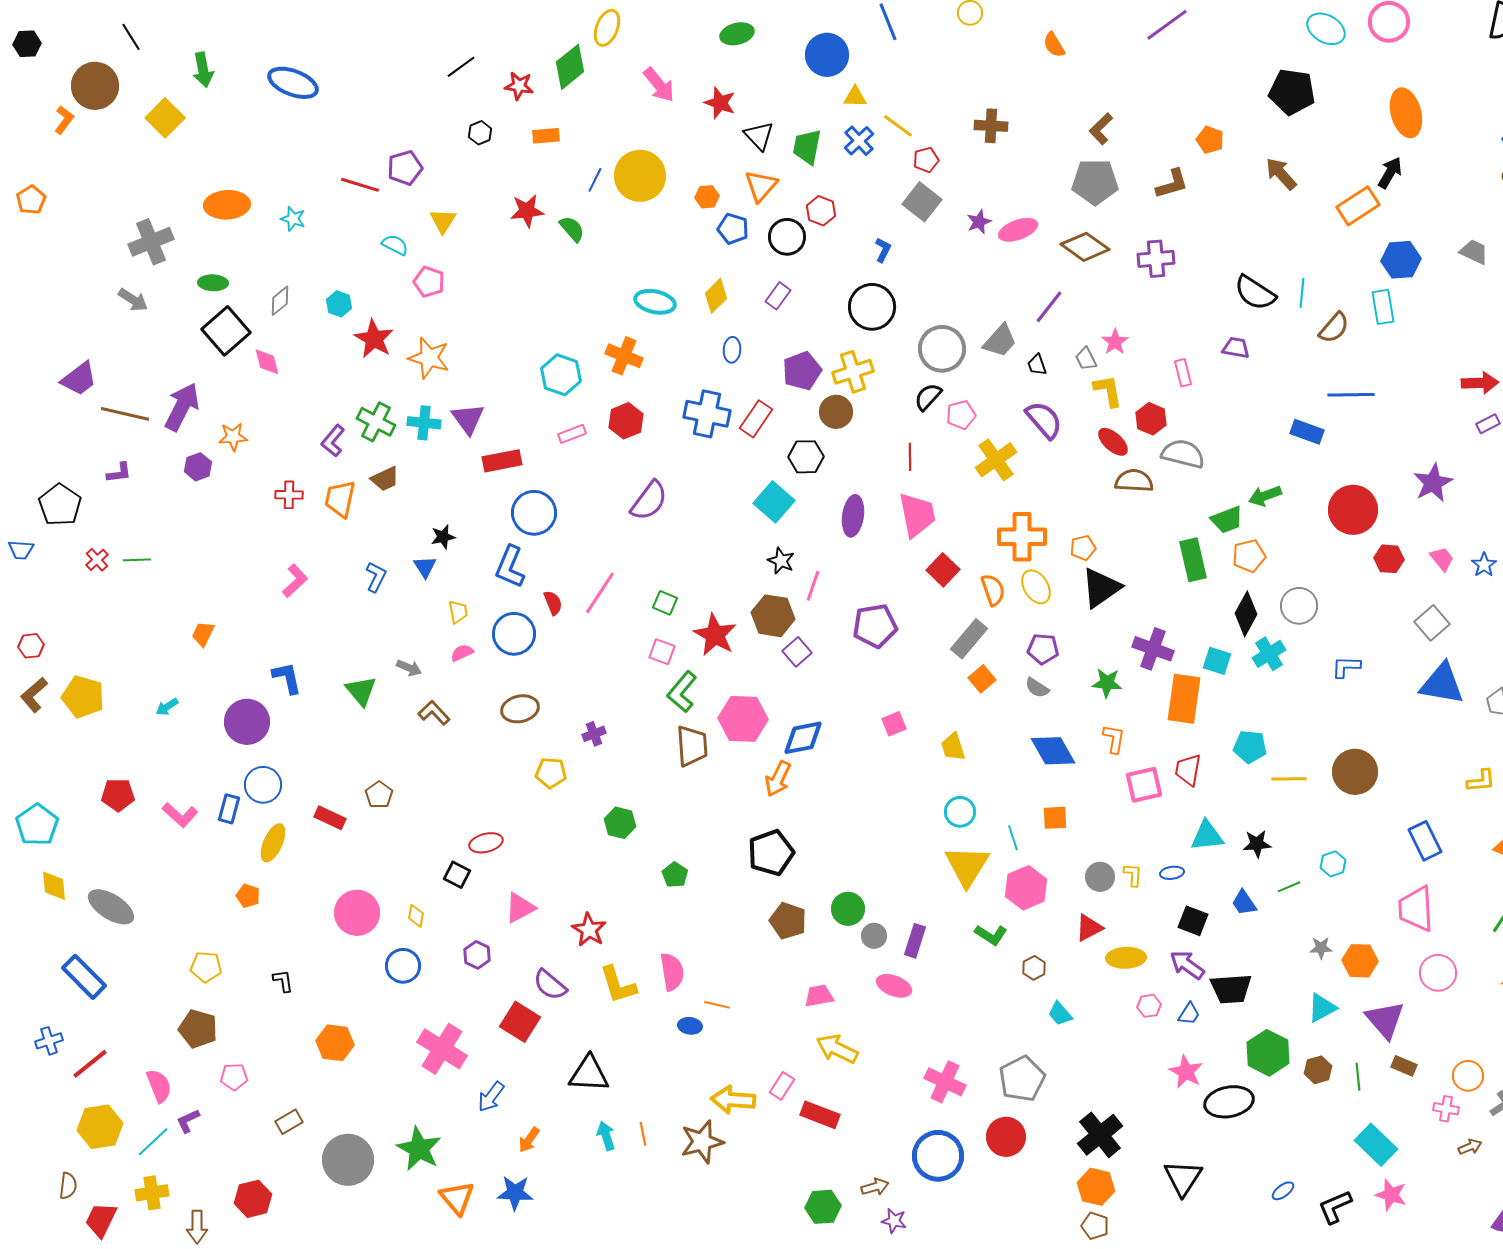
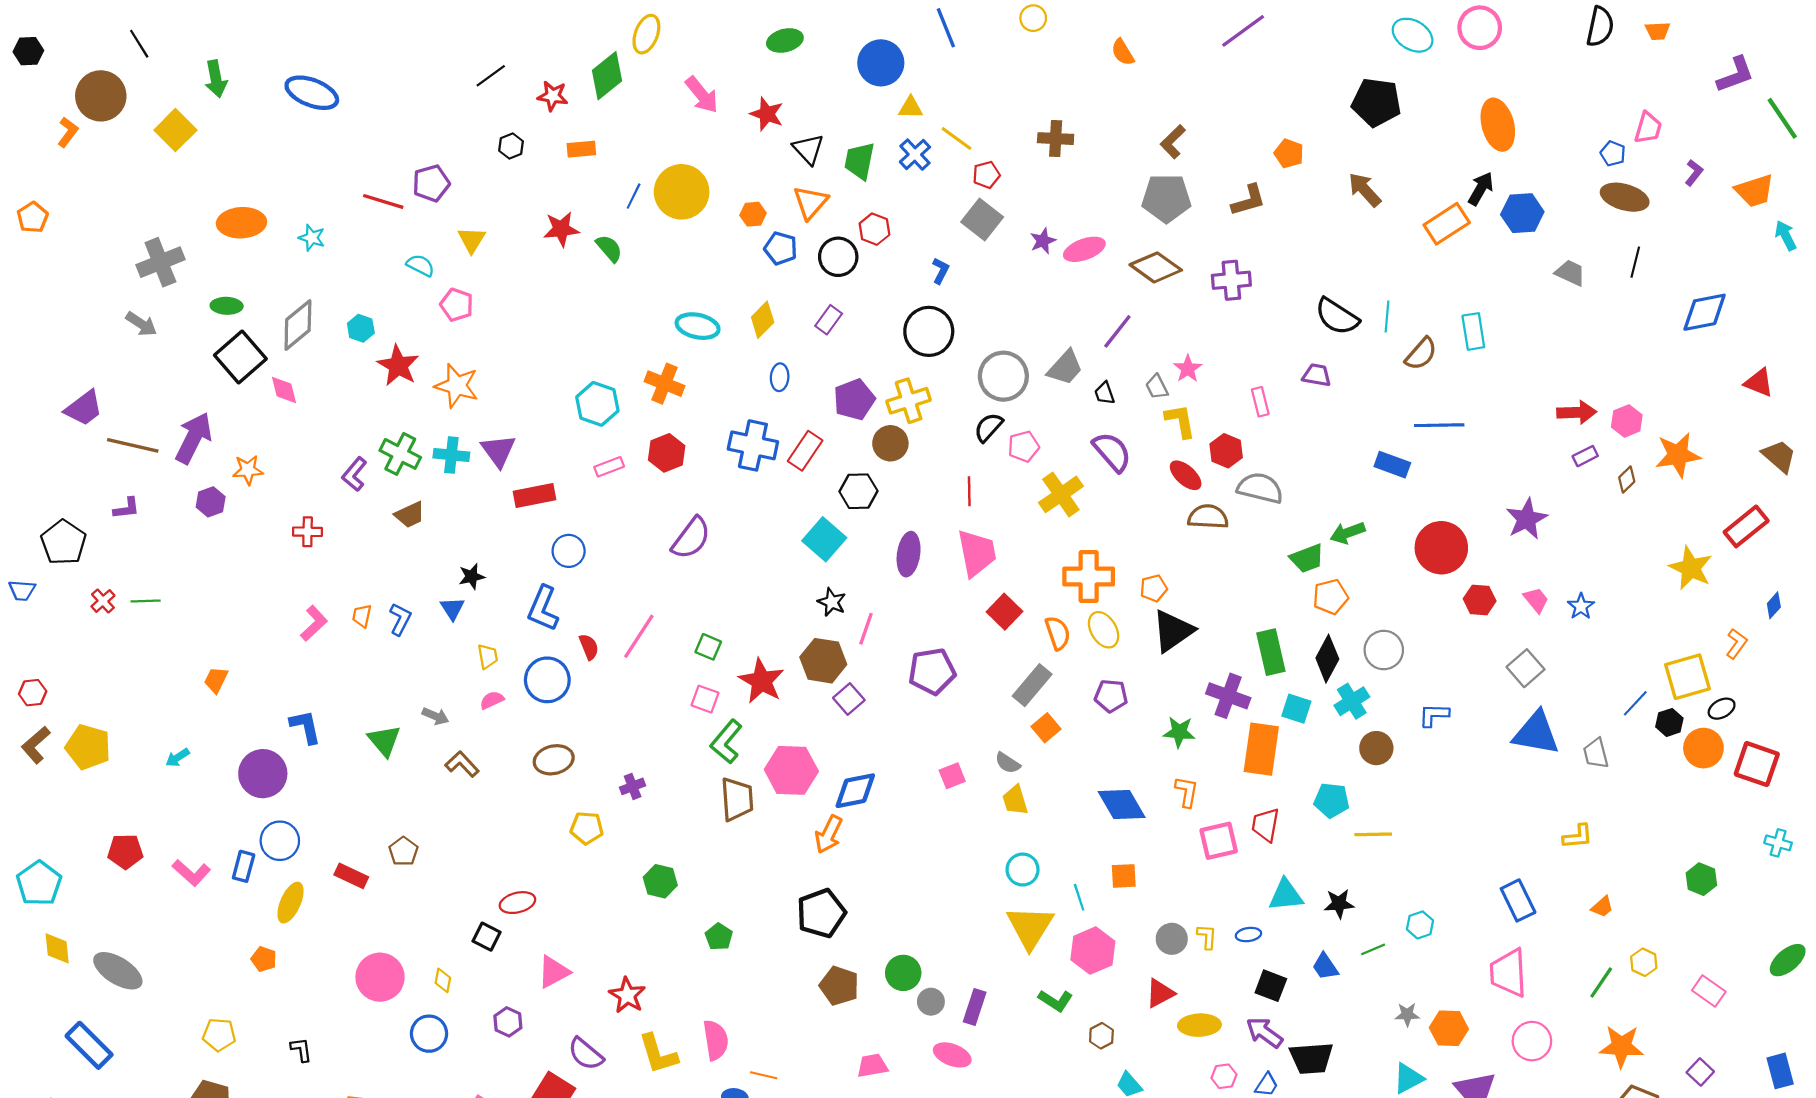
blue hexagon: (1401, 260) -> (1522, 213), moved
gray diamond: (280, 301) -> (298, 325), size x1.6
orange trapezoid: (340, 499) -> (362, 616), moved, size x0.6
blue circle: (534, 513) -> (569, 551), size x0.7
green rectangle: (1193, 560) -> (1271, 652), moved
gray semicircle: (1037, 688) -> (1008, 763), moved
brown circle: (1355, 772) -> (1376, 748), moved, size x0.7

